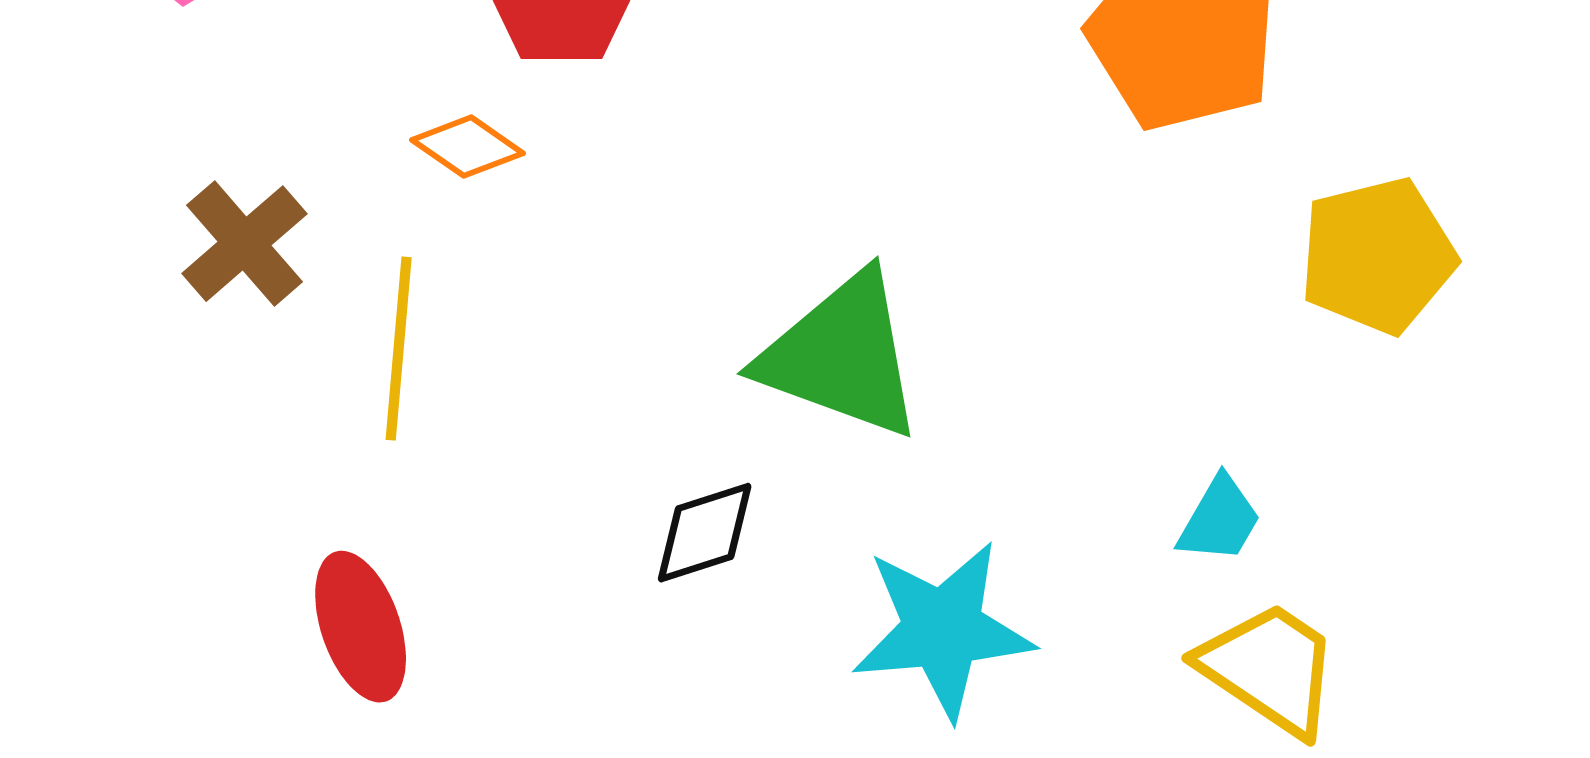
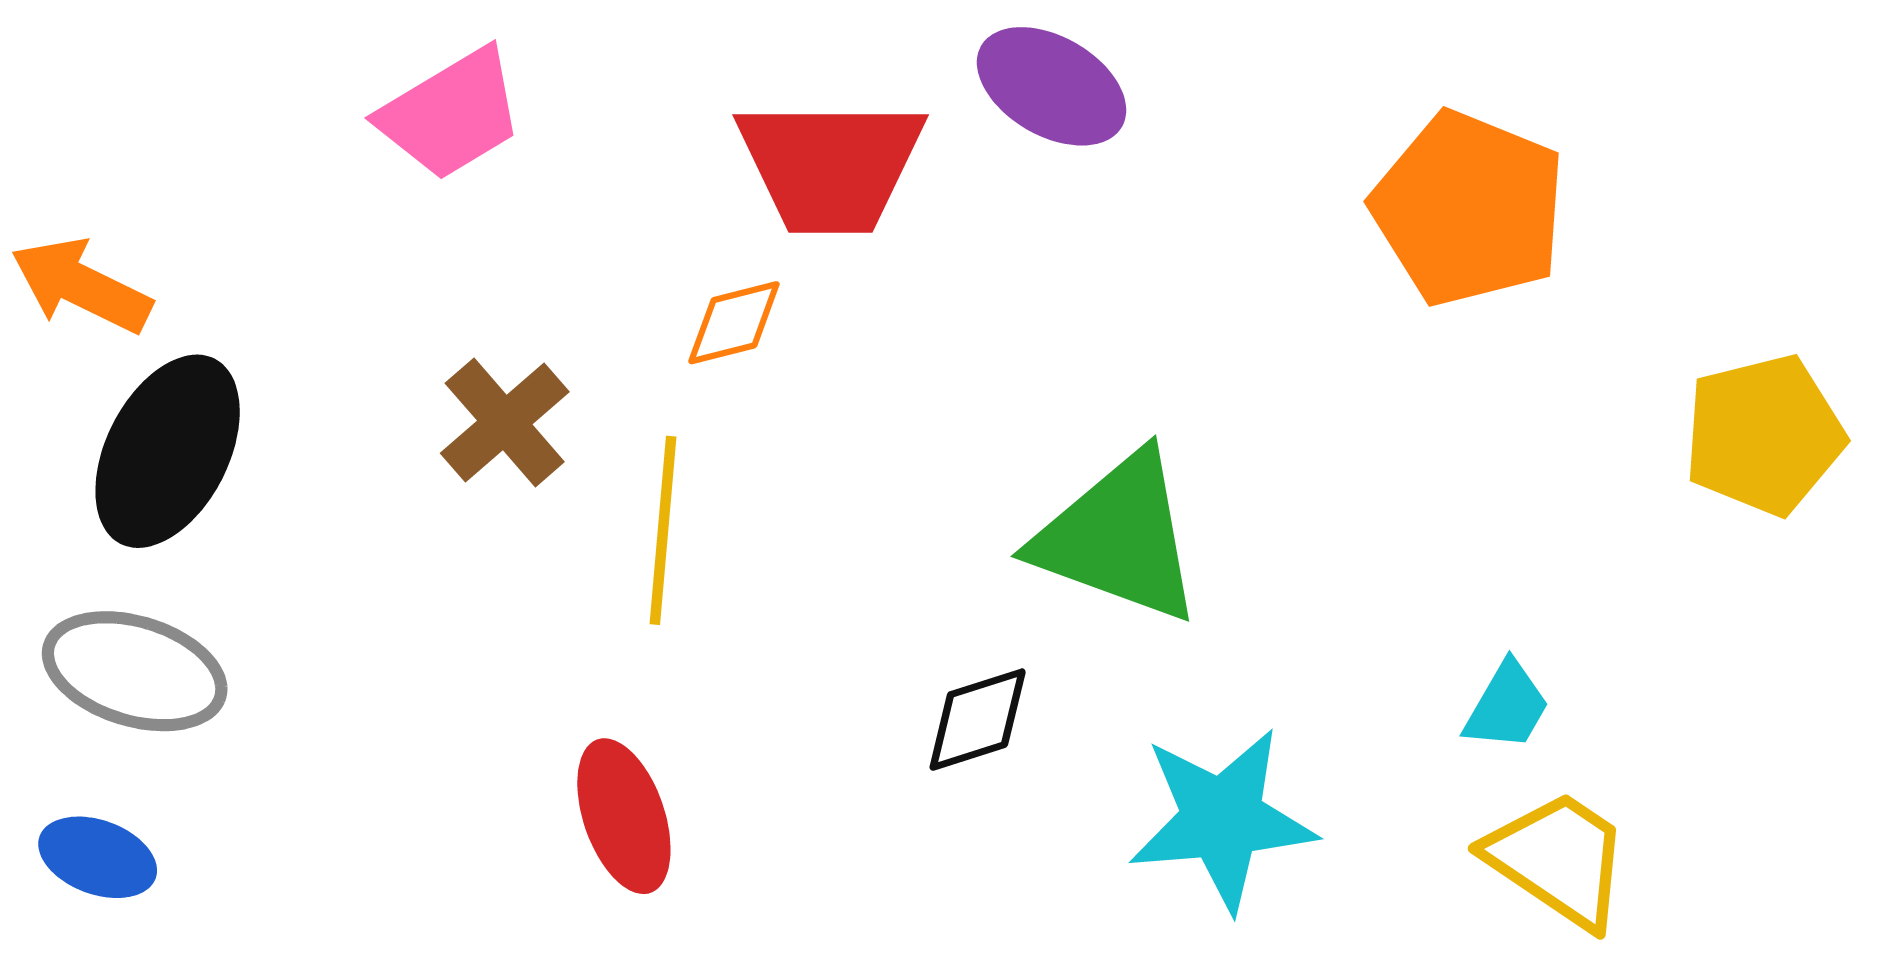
orange diamond: (468, 147) -> (734, 323), turned -49
yellow pentagon: (1378, 256) -> (1764, 435), moved

